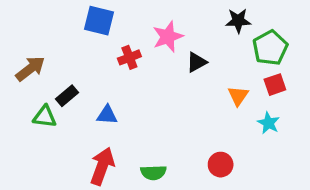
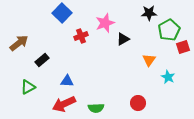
blue square: (99, 21) -> (62, 13), turned 30
red square: (275, 85) -> (183, 47), moved
blue triangle: (107, 115) -> (67, 81), moved
green triangle: (45, 117) -> (28, 87), moved, turned -35
red arrow: (102, 166) -> (64, 104), turned -135

